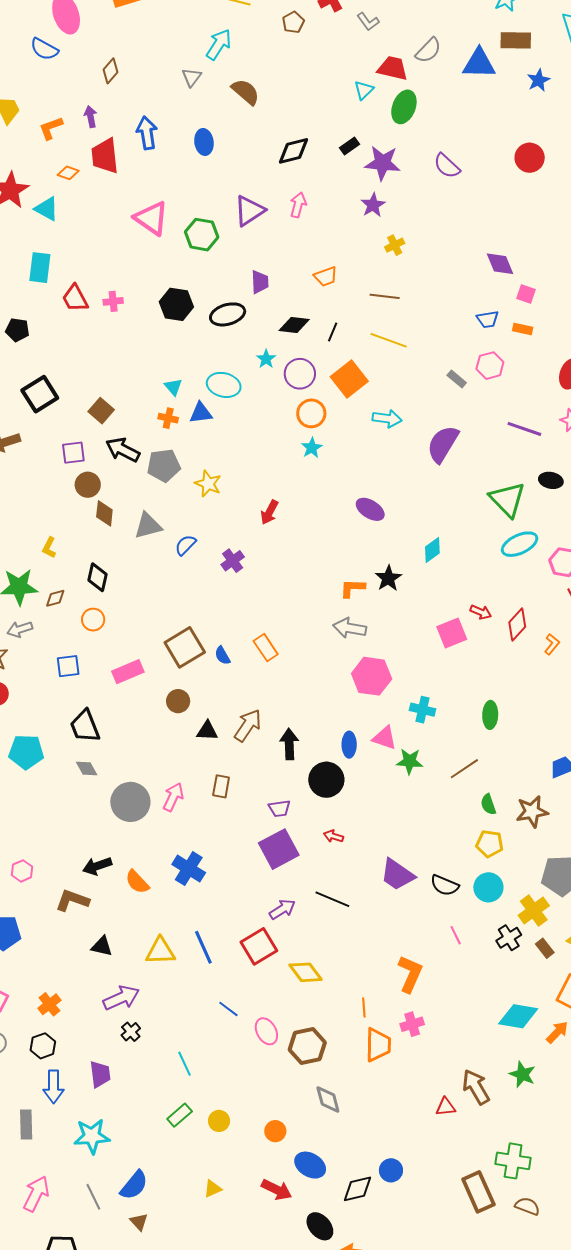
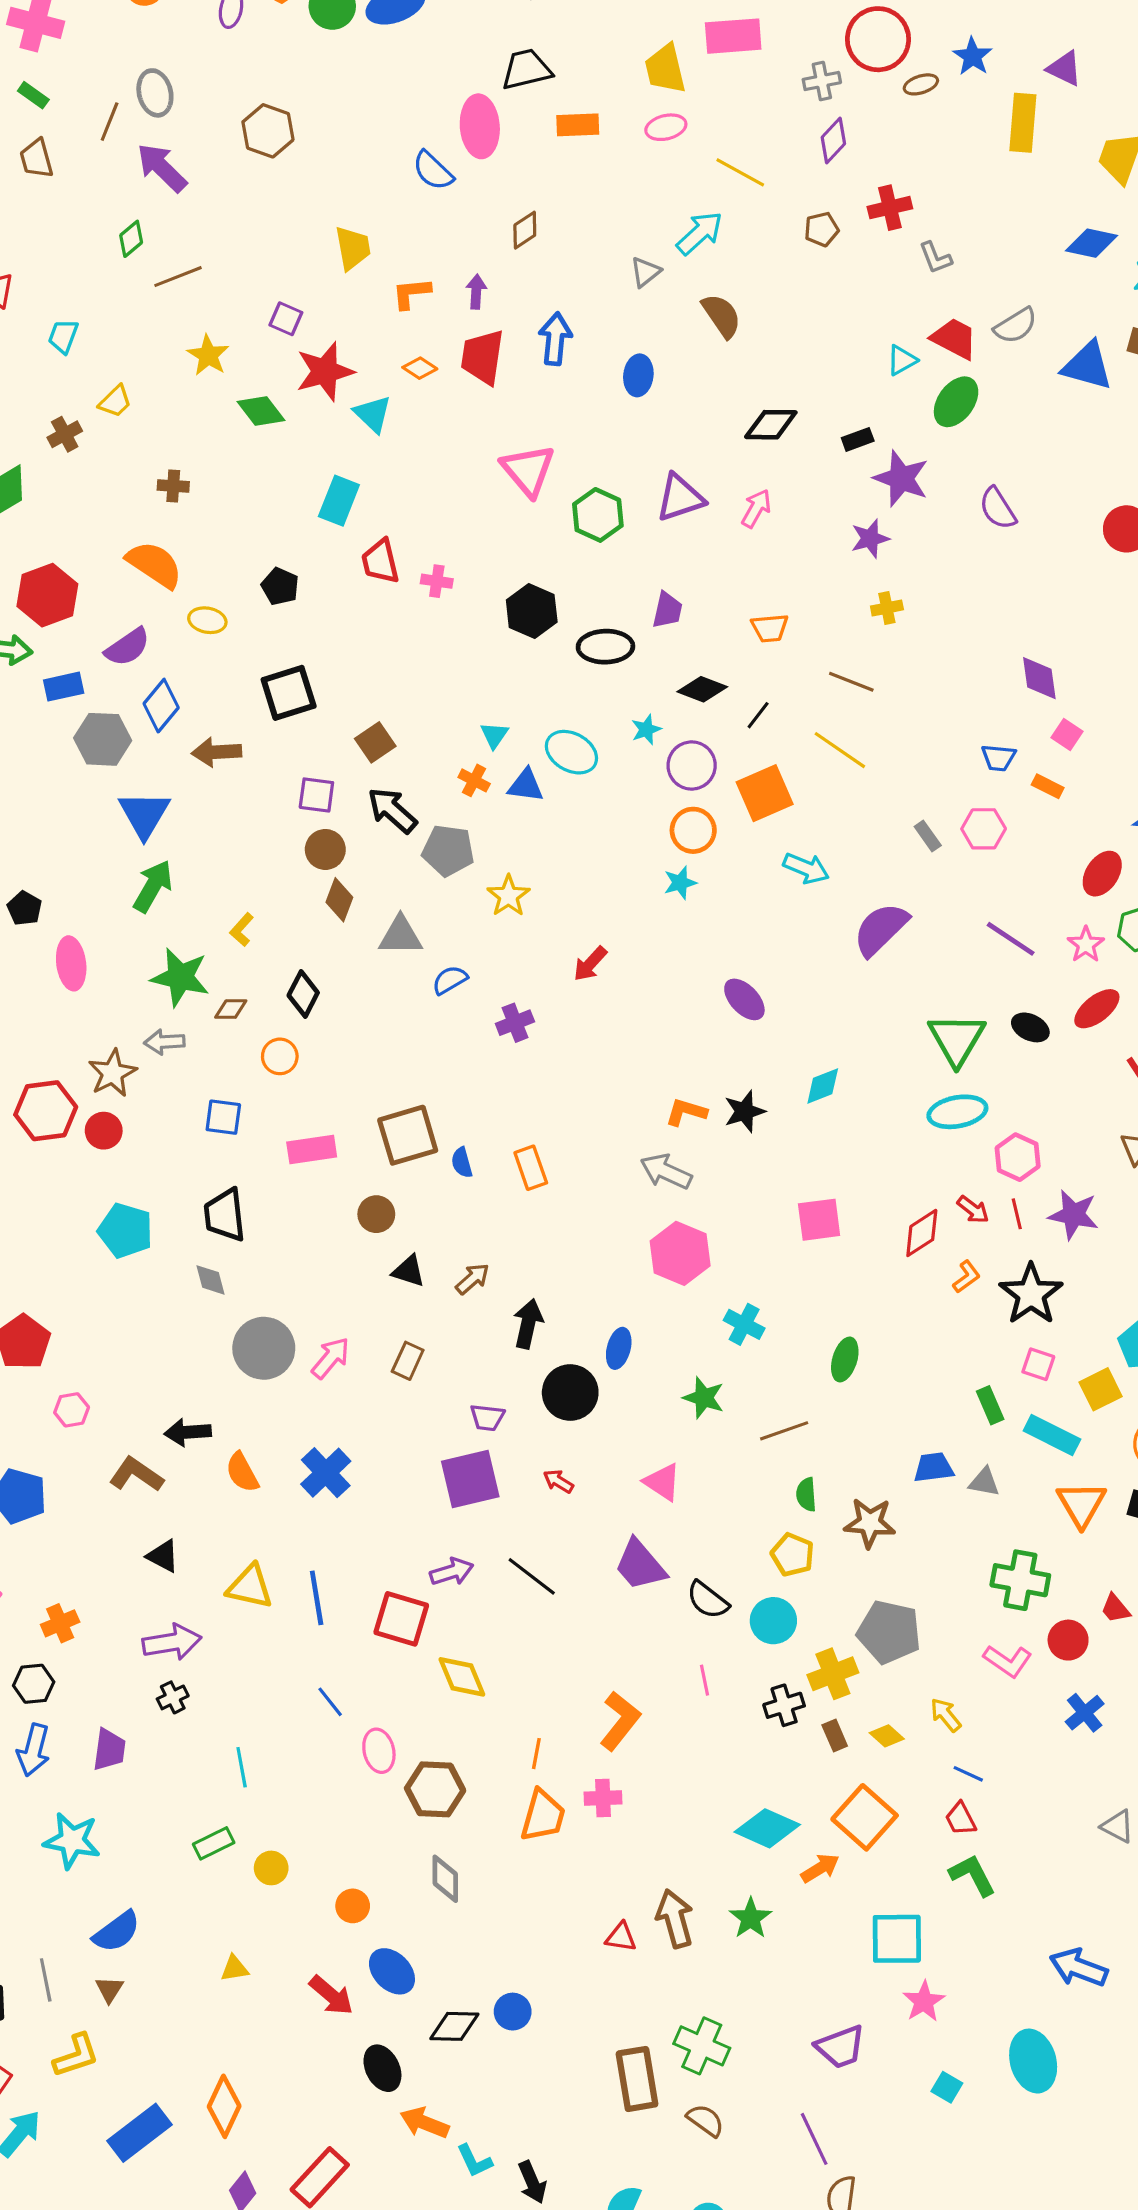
red arrow: (481, 612) -> (973, 1210), moved
brown arrow: (248, 725) -> (472, 1279), size x0.7
pink triangle: (385, 738) -> (662, 1482), moved
red square: (259, 946) -> (401, 1619), turned 33
gray line: (93, 1197) -> (46, 1980), moved

